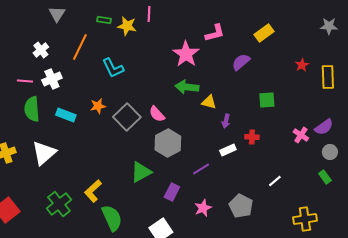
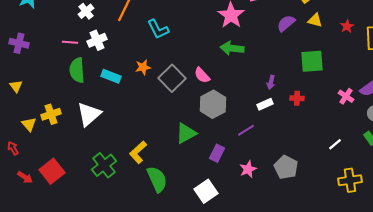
green square: (267, 100) -> (312, 61), size x1.4
yellow triangle: (209, 102) -> (315, 20), moved
white rectangle: (228, 150) -> (265, 104), moved
white line: (275, 181) -> (335, 144), moved

